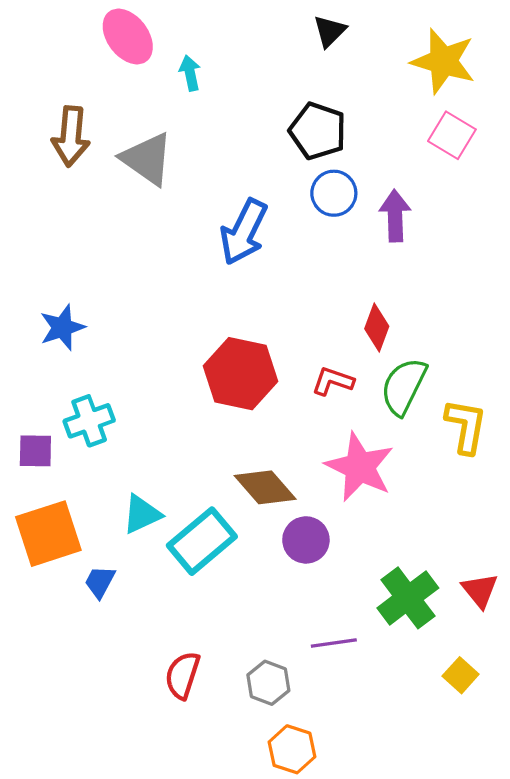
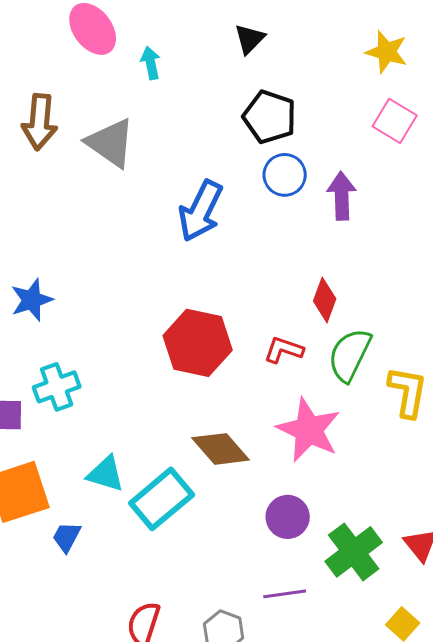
black triangle: (330, 31) -> (250, 39), moved
yellow star: (443, 61) -> (387, 52), size x0.7
cyan triangle: (142, 514) -> (106, 474), turned 42
purple circle: (306, 540) -> (288, 517), moved

